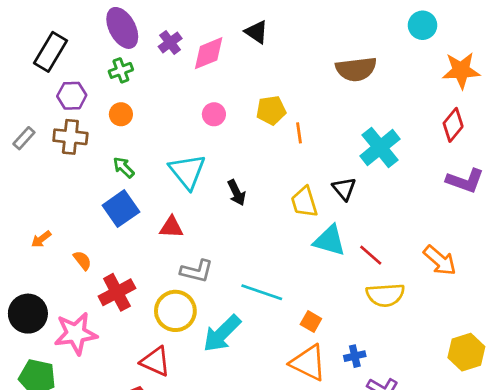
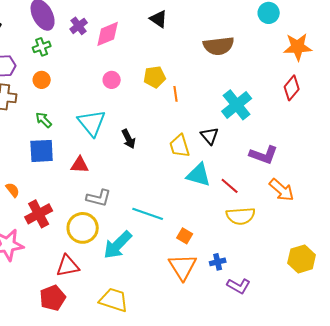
black triangle: (256, 32) -> (159, 19), moved
purple L-shape: (465, 181) -> (264, 155), moved
blue square: (121, 209) -> (42, 151), turned 32
red triangle: (155, 361) -> (68, 266), turned -35
orange triangle: (308, 363) -> (183, 267), turned 32

